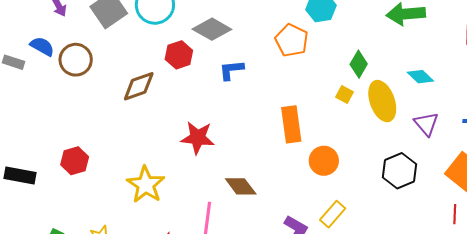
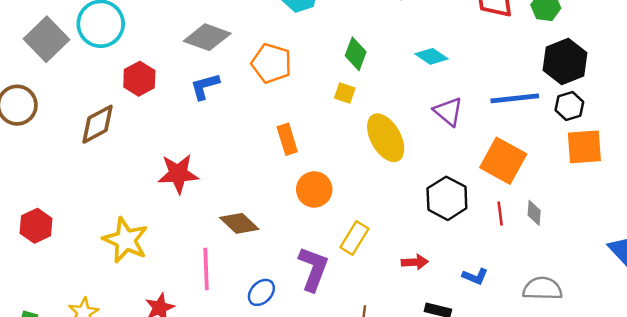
gray diamond: (212, 29) -> (207, 37), moved
orange pentagon: (292, 40) -> (271, 63), moved
yellow ellipse: (382, 101) -> (386, 138), moved
orange rectangle: (291, 124) -> (287, 139), size x0.7
orange circle: (324, 161) -> (314, 189), moved
black hexagon: (399, 171) -> (447, 198), moved

